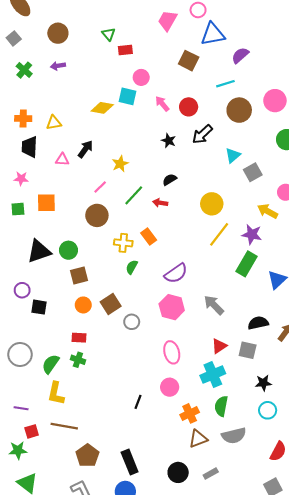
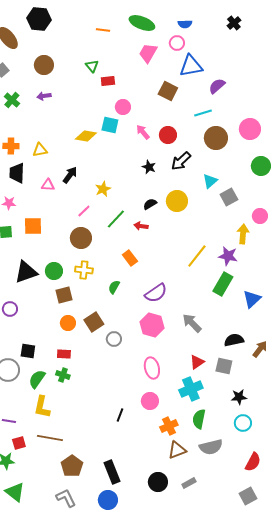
yellow circle: (212, 204) -> (177, 201), moved
yellow arrow: (268, 211) -> (243, 234), turned 66
yellow cross: (123, 243) -> (84, 270), moved
black square: (39, 307) -> (28, 351), moved

